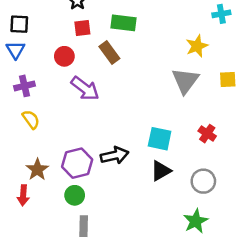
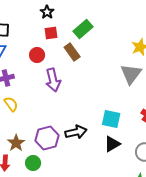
green rectangle: (124, 23) -> (83, 29), turned -48
purple arrow: (85, 88) -> (53, 80), turned 40
green circle: (75, 195) -> (33, 163), moved

